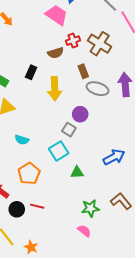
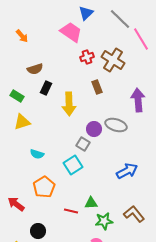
brown semicircle: (56, 53) -> (35, 69), moved
gray ellipse: (98, 89) -> (116, 125), moved
green triangle: (77, 172) -> (91, 203), moved
red line: (37, 206) -> (71, 211), moved
black circle: (17, 209) -> (38, 231), moved

